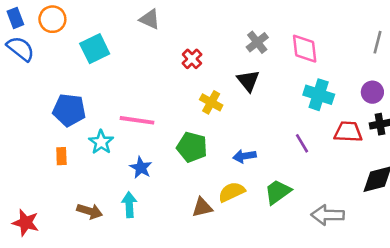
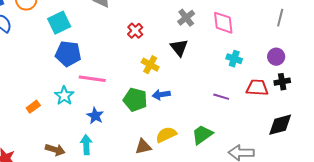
cyan cross: (319, 95) -> (234, 59), size x0.7
blue pentagon: (69, 110) -> (68, 54), moved
purple line: (302, 143) -> (221, 97), turned -42
orange rectangle: (61, 156) -> (33, 107), turned 56
blue arrow: (244, 156) -> (161, 95), moved

